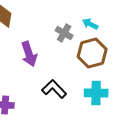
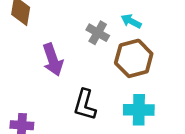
black L-shape: (54, 89) -> (85, 105), turned -120

